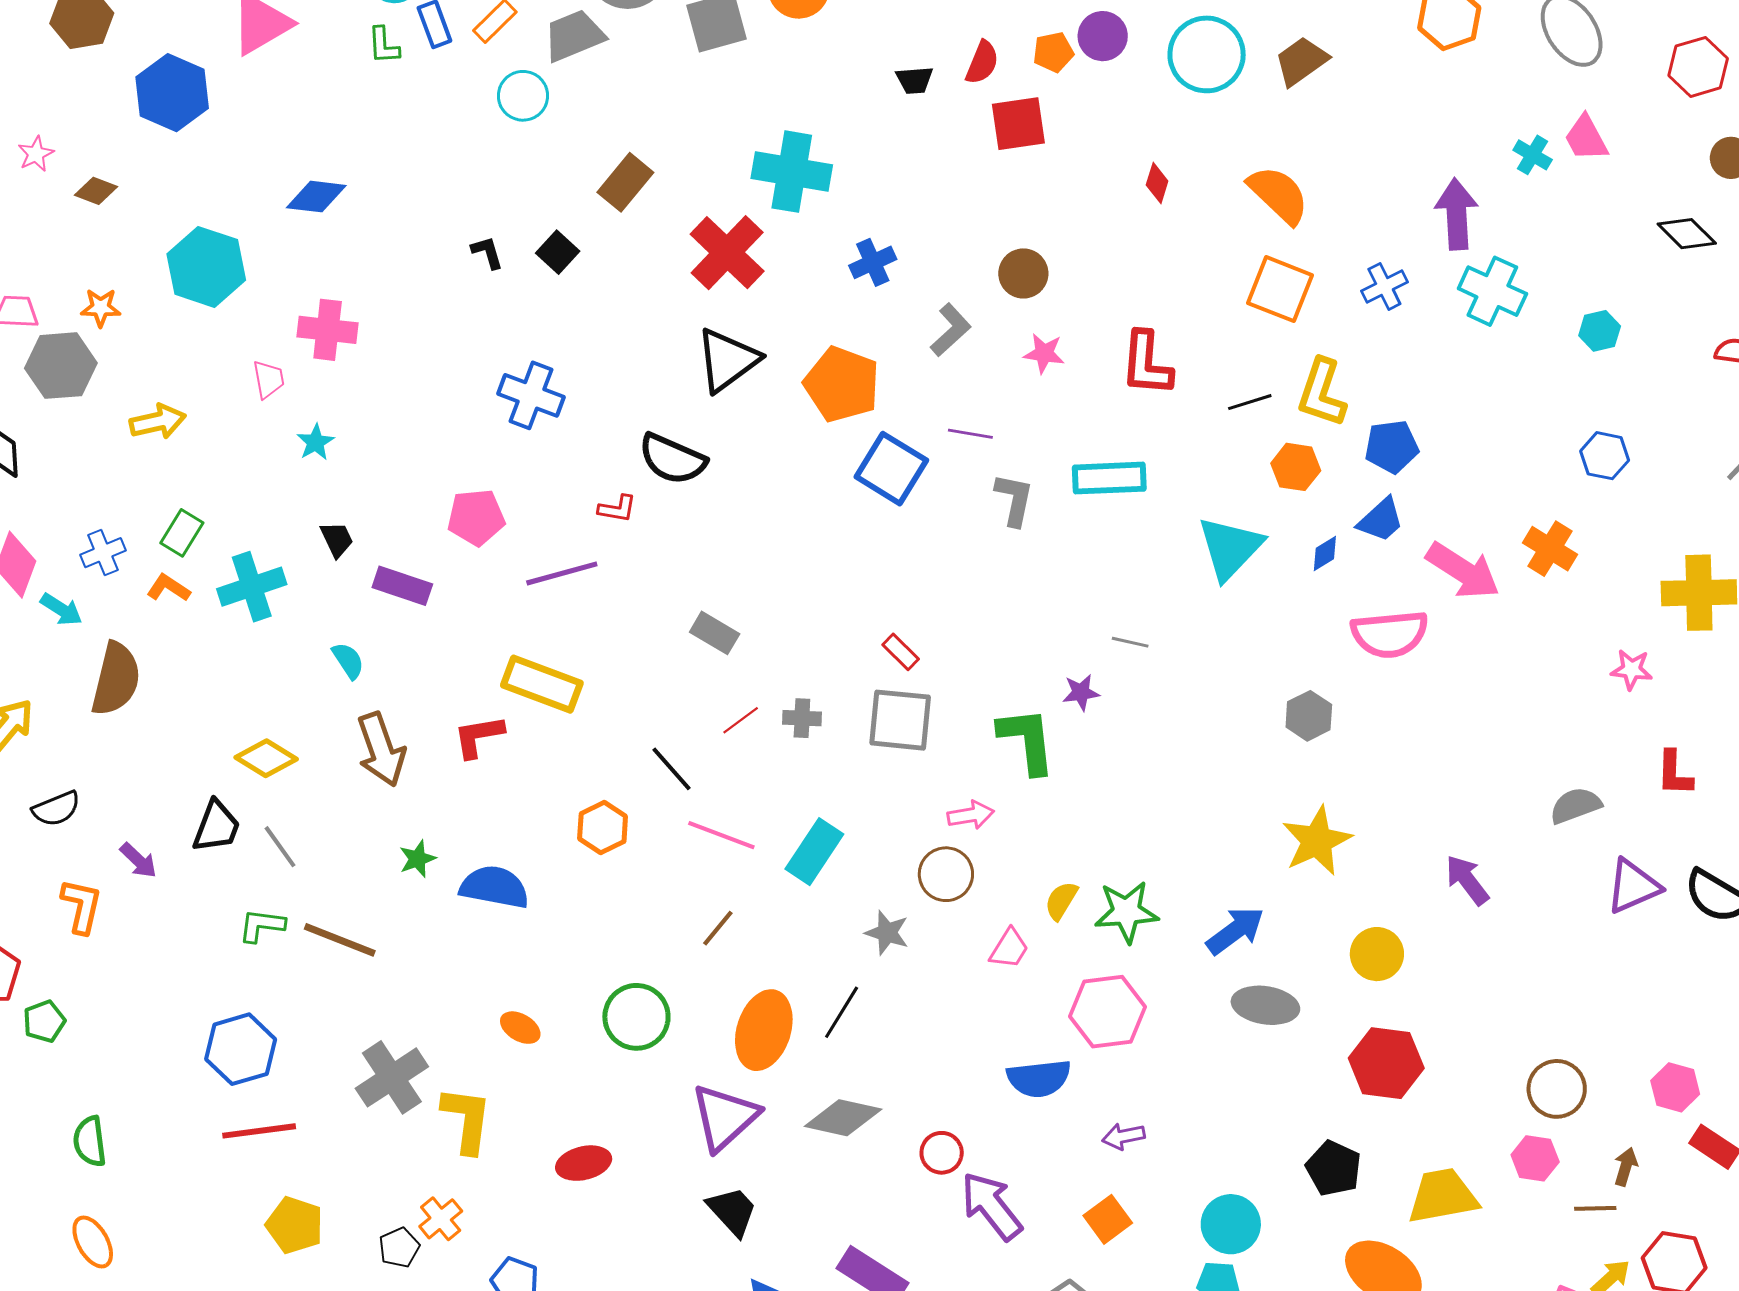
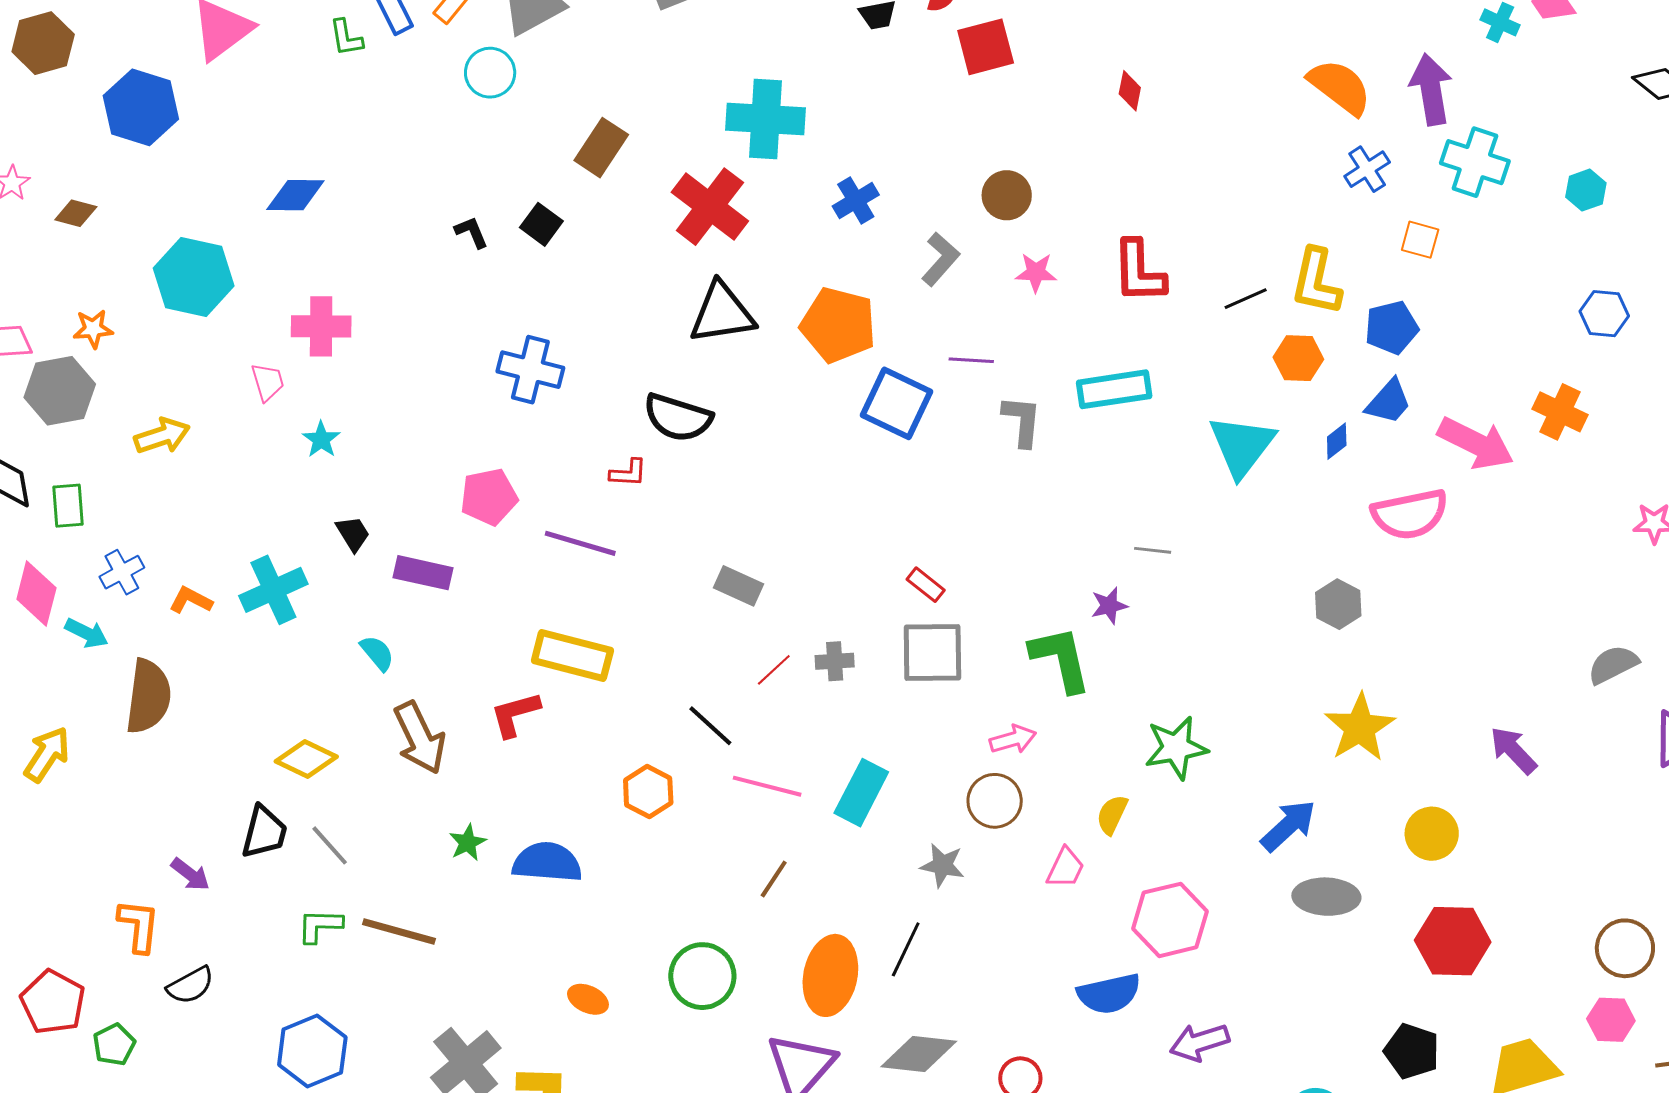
orange semicircle: (1279, 195) -> (1340, 87), moved
orange square: (1280, 289) -> (1420, 240), moved, size x0.6
black triangle: (727, 360) -> (722, 313), turned 34
green rectangle: (182, 533) -> (68, 506), moved, turned -30
purple line: (562, 573) -> (580, 543), turned 38
black semicircle: (56, 809) -> (190, 985), moved
green star: (1126, 912) -> (1176, 748), moved
purple arrow: (1123, 1136) -> (1199, 1042), size x1.4

